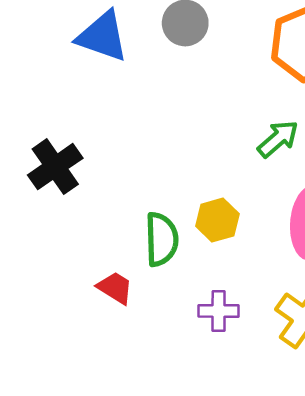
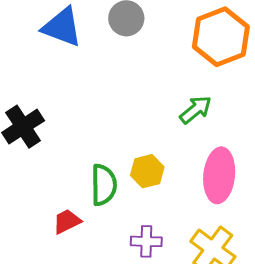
red trapezoid: (115, 288) -> (67, 221), turned -60

